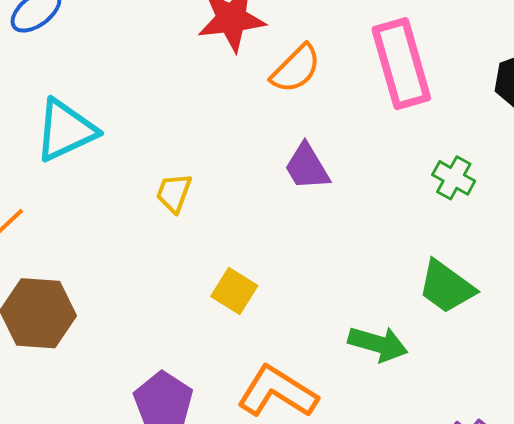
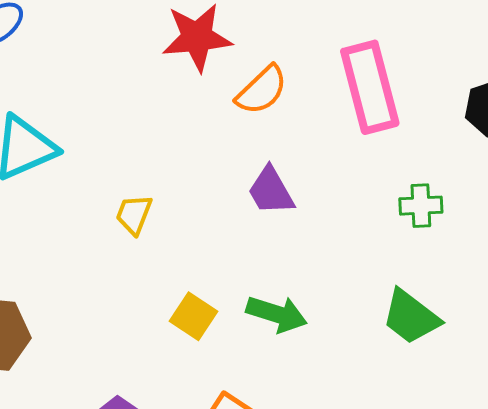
green cross: (454, 178) -> (421, 206), turned -33
green arrow: (378, 344) -> (277, 314), moved

